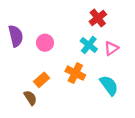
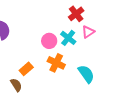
pink circle: (45, 43) -> (49, 41), moved
pink triangle: (111, 48) -> (88, 32), moved

